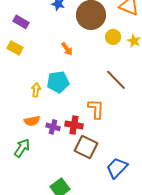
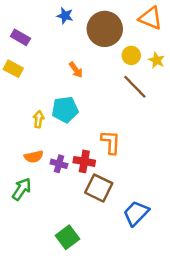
brown line: (116, 80) -> (135, 87), moved

